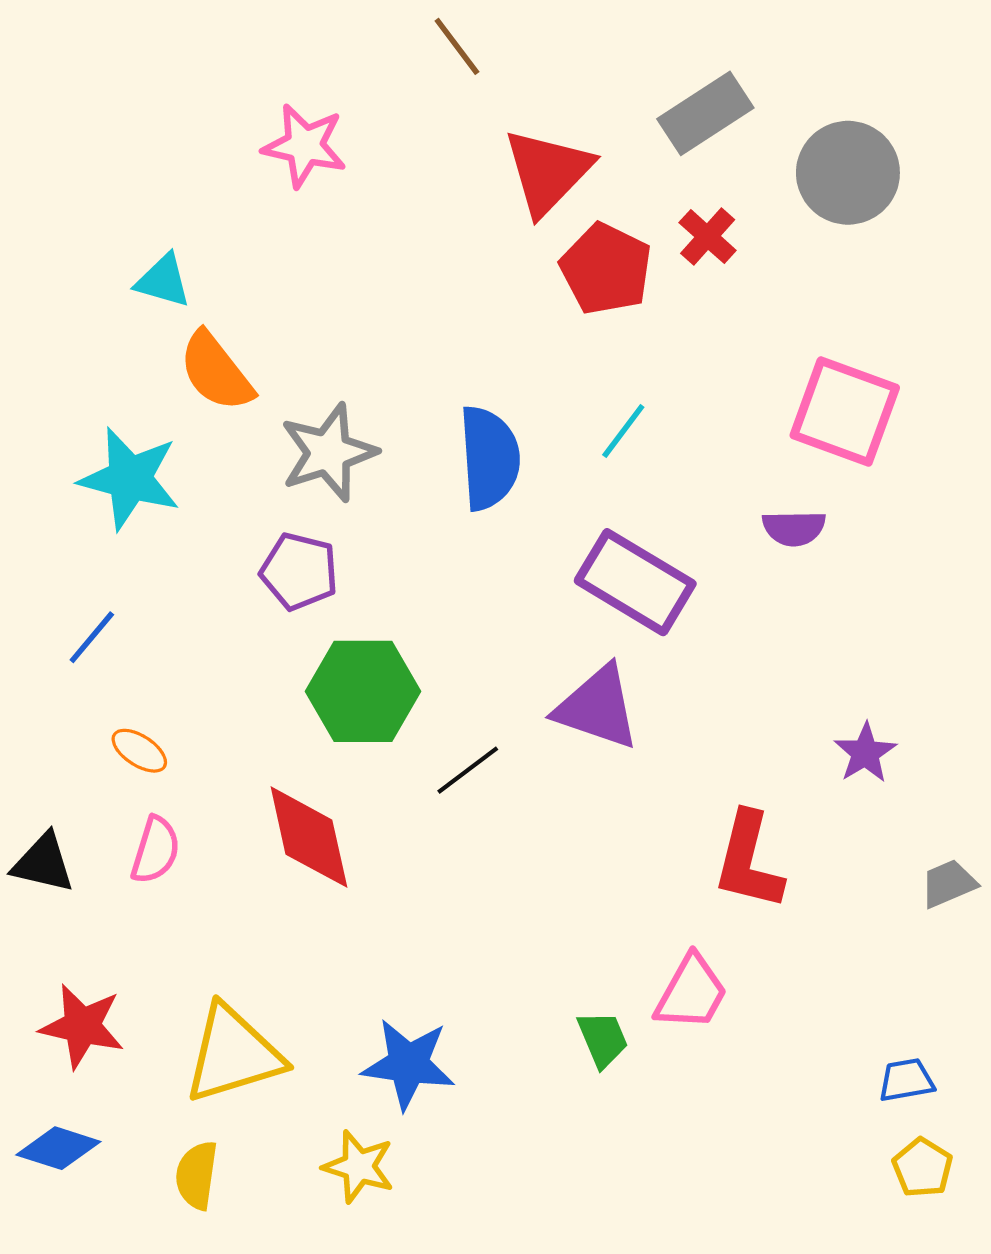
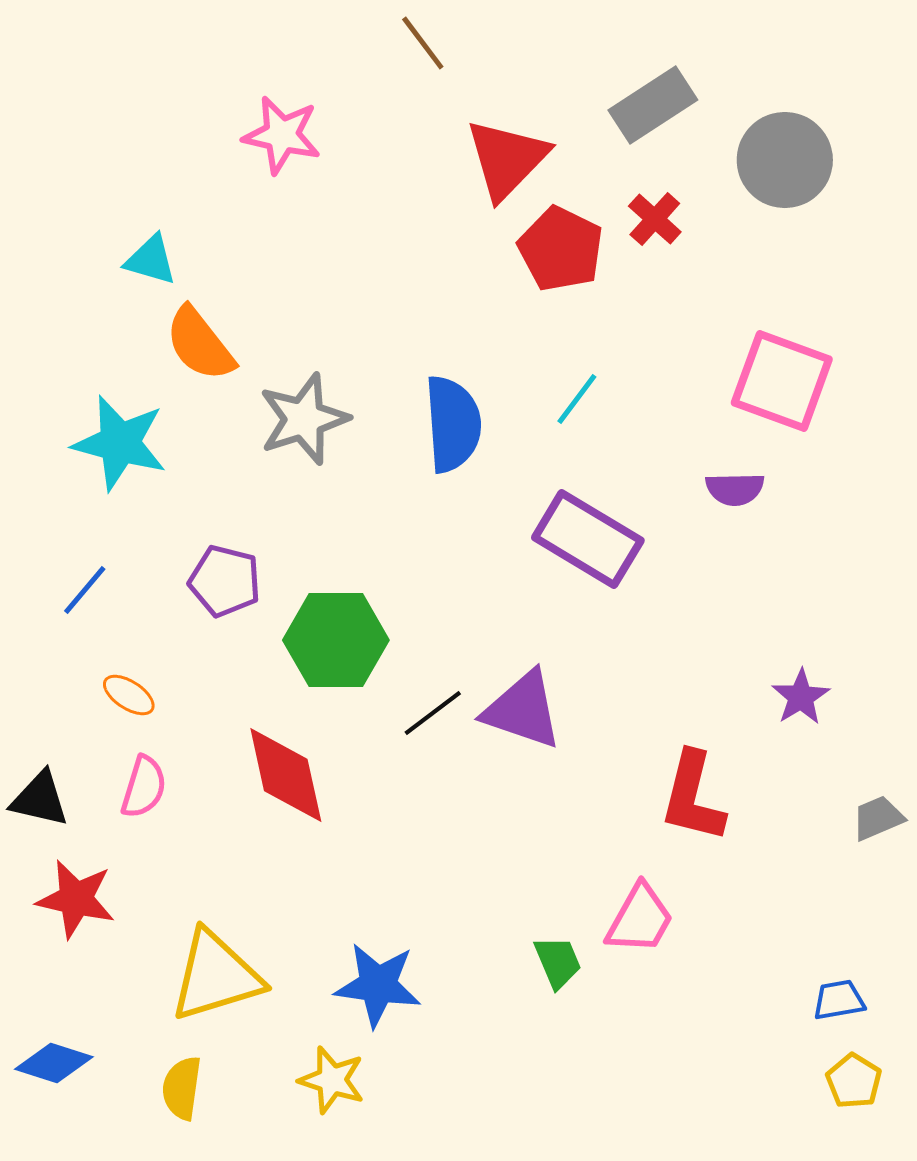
purple pentagon: (299, 571) -> (225, 581), moved
purple triangle: (597, 707) -> (523, 710), moved
red star: (82, 1026) -> (76, 899), moved

